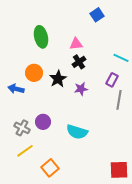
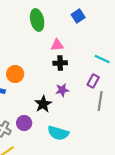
green ellipse: (41, 37) -> (37, 20), moved
black cross: (79, 62) -> (60, 63), turned 32
black star: (58, 79) -> (43, 104), moved

